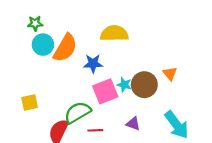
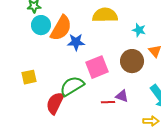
blue star: (93, 64) -> (76, 42), moved
cyan star: (124, 85) -> (139, 30), moved
red line: (95, 130) -> (108, 102), moved

